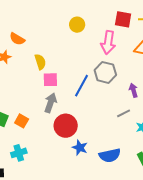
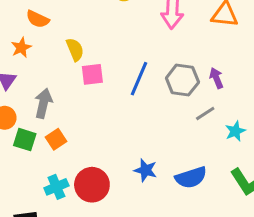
gray hexagon: (105, 72) -> (182, 80), moved
gray arrow: (51, 103) -> (43, 103), moved
orange square: (22, 121) -> (56, 139), turned 32
red circle: (66, 126) -> (92, 185), moved

